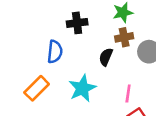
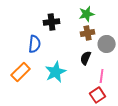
black semicircle: (106, 57) -> (86, 58), moved
pink line: (128, 93) -> (102, 76), moved

